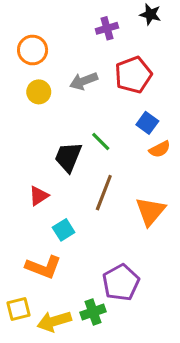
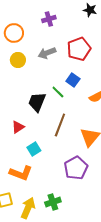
purple cross: (107, 28) -> (49, 19), moved
blue square: (147, 123) -> (73, 80), moved
purple pentagon: (121, 283) -> (76, 168), moved
yellow arrow: (54, 321) -> (28, 208), turned 130

